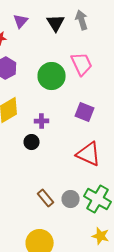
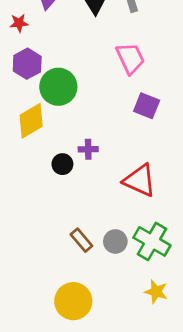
green circle: (52, 76) -> (58, 87), moved
purple square: (85, 112) -> (147, 106), moved
purple cross: (42, 121) -> (88, 149), moved

